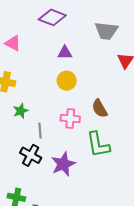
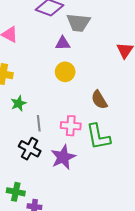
gray trapezoid: (106, 31) -> (78, 23), moved
pink cross: (70, 118) -> (71, 126), moved

